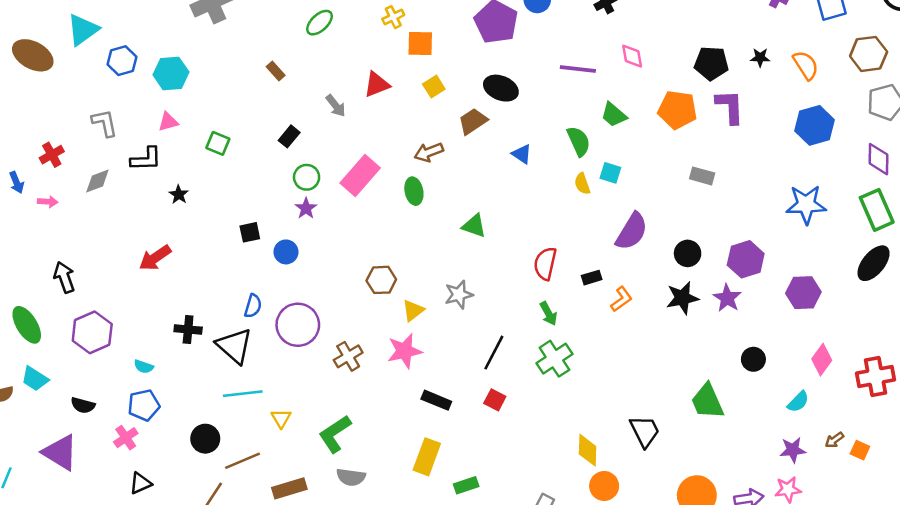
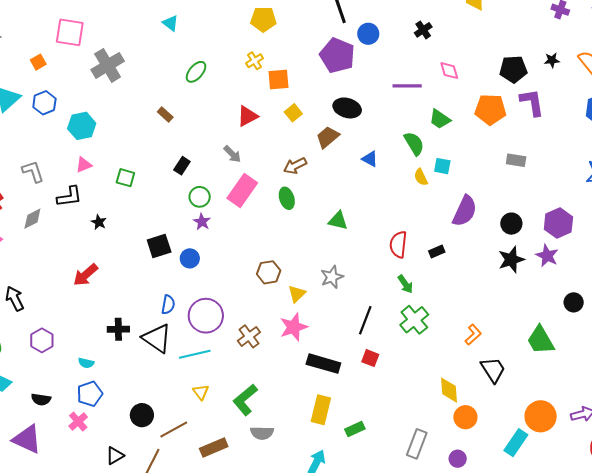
blue hexagon: (122, 61) -> (44, 103), moved
gray arrow: (336, 106) -> (232, 154), moved
black square: (250, 232) -> (159, 246), size x1.4
orange L-shape: (621, 299) -> (473, 335), moved
purple hexagon: (92, 332) -> (42, 340), size x0.7
cyan line: (243, 394) -> (195, 354), moved
black rectangle: (436, 400) -> (323, 364), size x1.4
black triangle: (140, 483) -> (115, 456), moved

